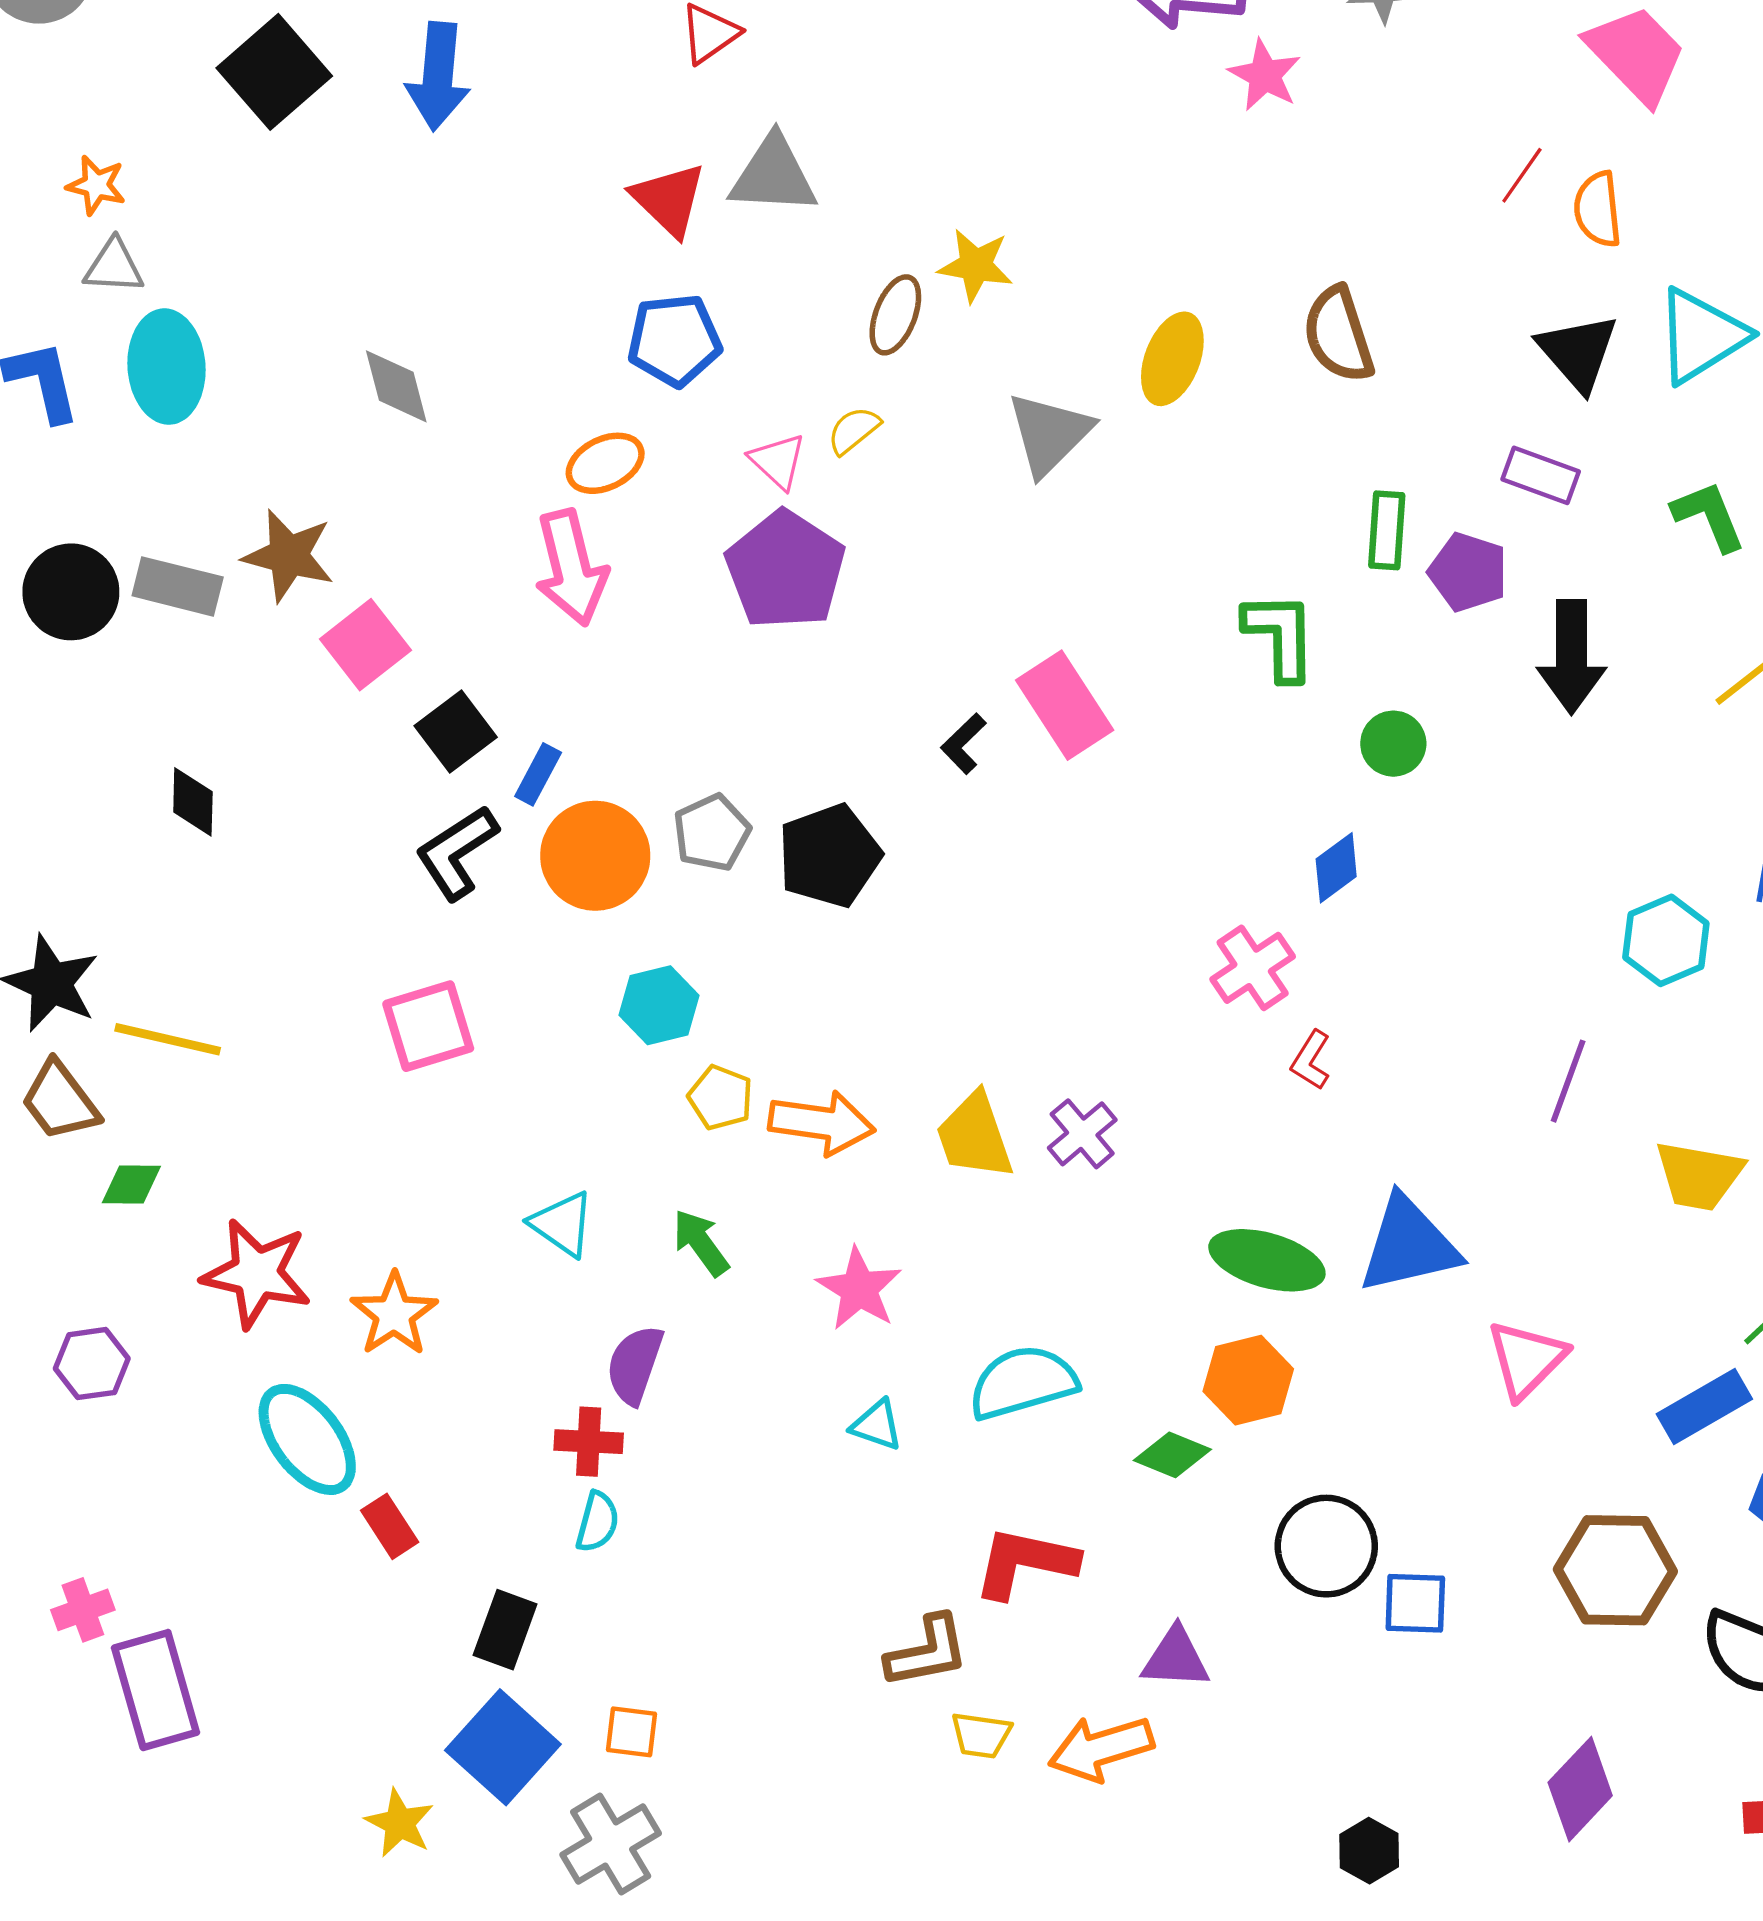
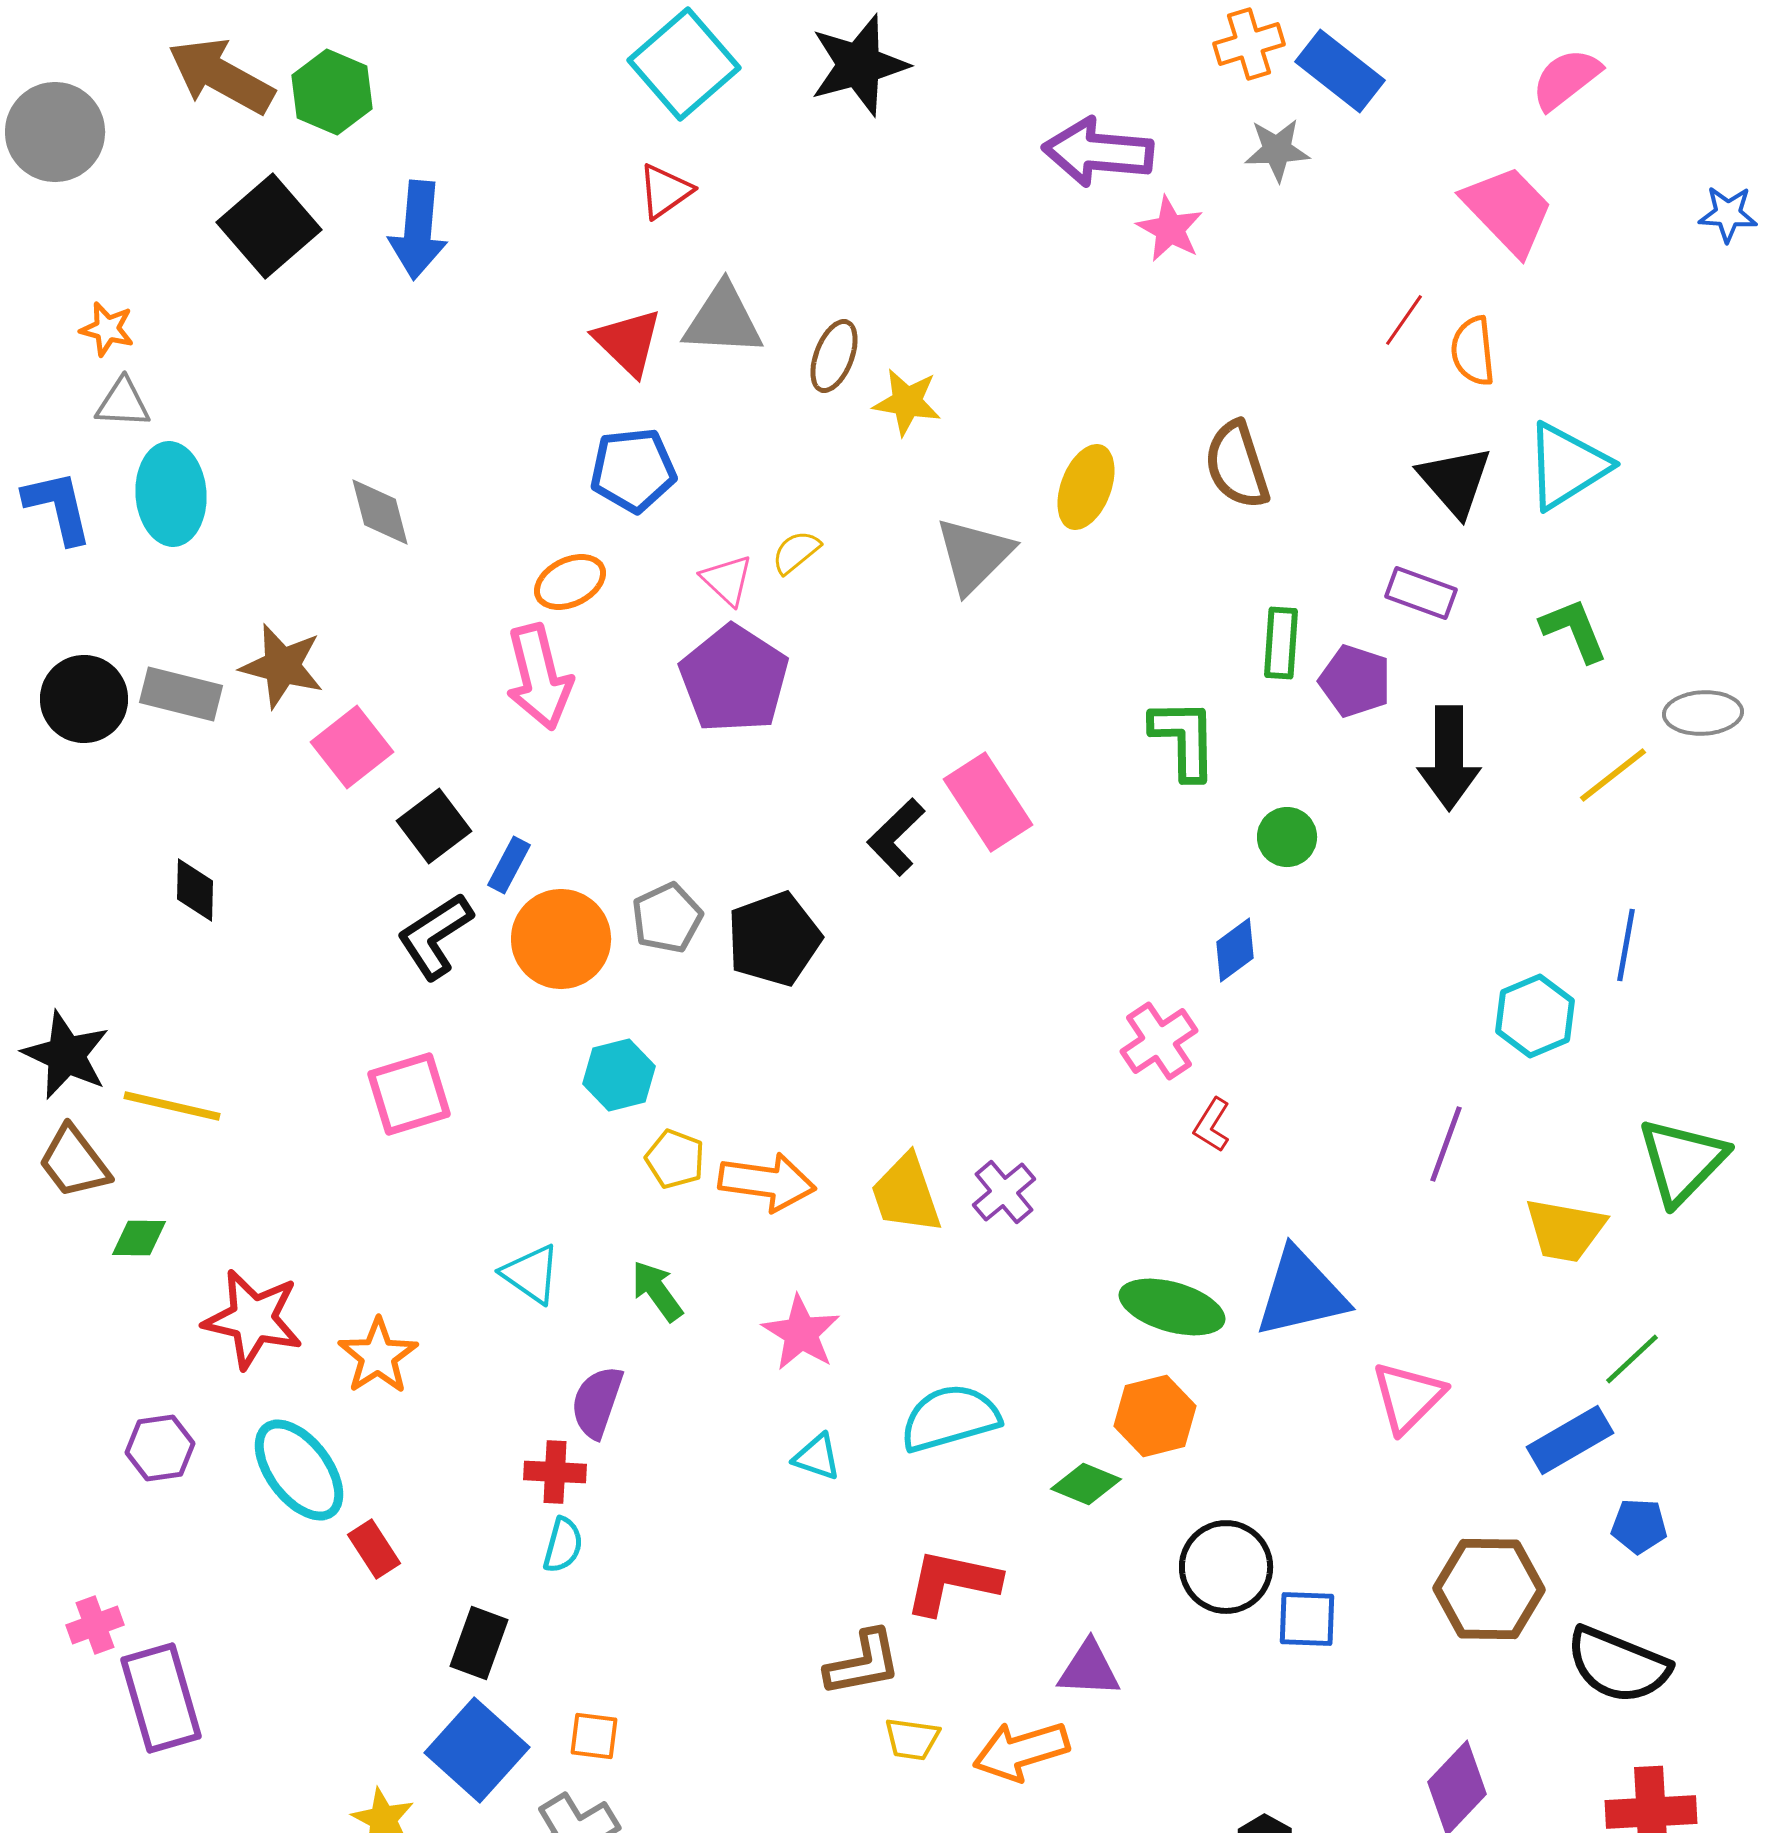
brown ellipse: (895, 315) -> (834, 356), moved
black L-shape: (964, 744) -> (896, 837), size x1.4
purple hexagon: (92, 1364) -> (160, 1448), moved

